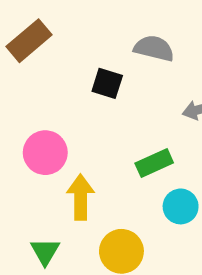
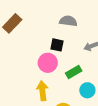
black square: (107, 83) -> (57, 45), moved
pink circle: (45, 153) -> (48, 63), moved

